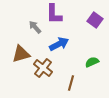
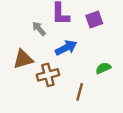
purple square: (95, 20) -> (94, 20), moved, turned 35
brown cross: (43, 68) -> (48, 75), turned 36

